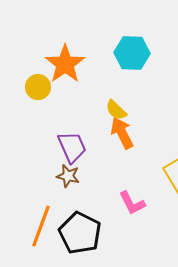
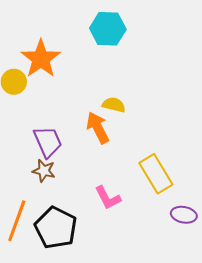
cyan hexagon: (132, 53) -> (108, 29), moved
yellow semicircle: (116, 110) -> (114, 105), moved, turned 150

